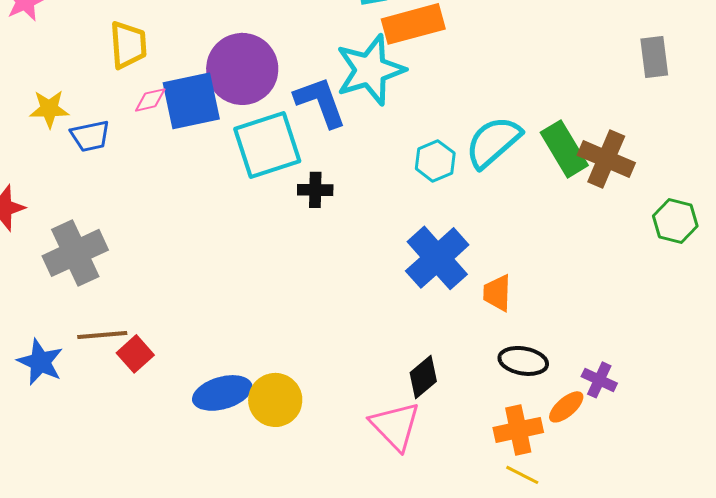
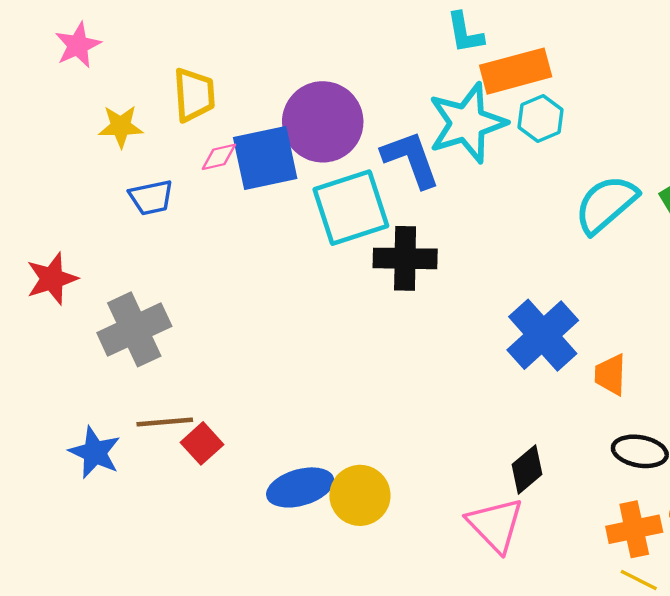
yellow star: (49, 109) -> (121, 126), moved
cyan hexagon: (435, 161) -> (541, 118), moved
black cross: (315, 190) -> (405, 258), size x1.6

